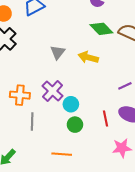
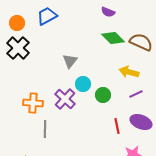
yellow arrow: (88, 57) -> (129, 72), moved
cyan circle: (71, 104) -> (83, 84), moved
green circle: (75, 125) -> (103, 95), moved

